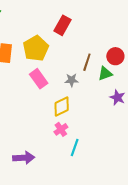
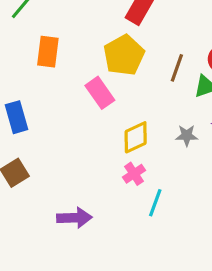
yellow pentagon: (36, 48) -> (124, 55), moved
gray star: (72, 80) -> (187, 136), moved

